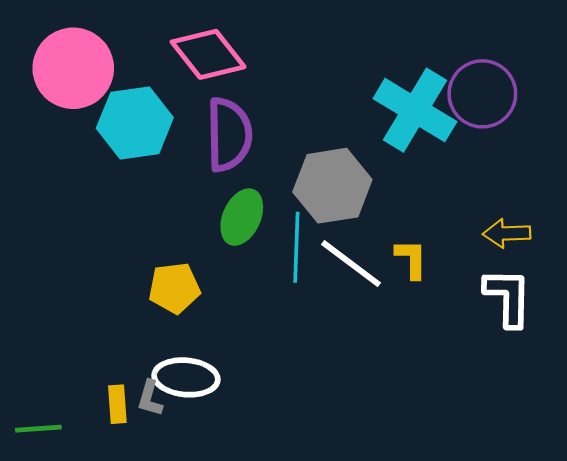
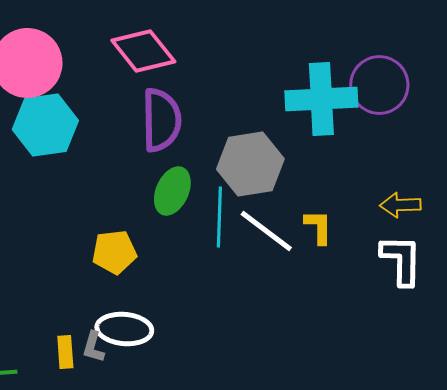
cyan cross: (415, 110) -> (321, 99), turned -34
cyan hexagon: (135, 123) -> (45, 125), moved

